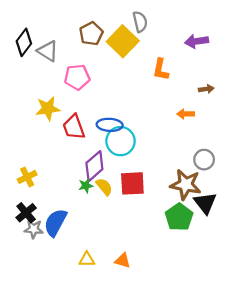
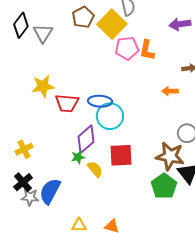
gray triangle: (48, 51) -> (43, 33), turned 30
pink pentagon: (77, 77) -> (127, 48), moved
red trapezoid: (74, 127) -> (67, 103), turned -65
yellow semicircle: (104, 187) -> (95, 169), moved

